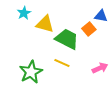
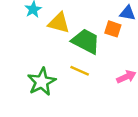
orange square: (89, 29) -> (113, 29), turned -32

